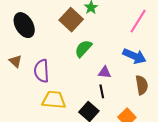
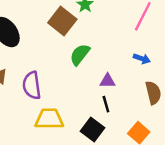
blue arrow: (134, 56) -> (142, 59), size x0.6

